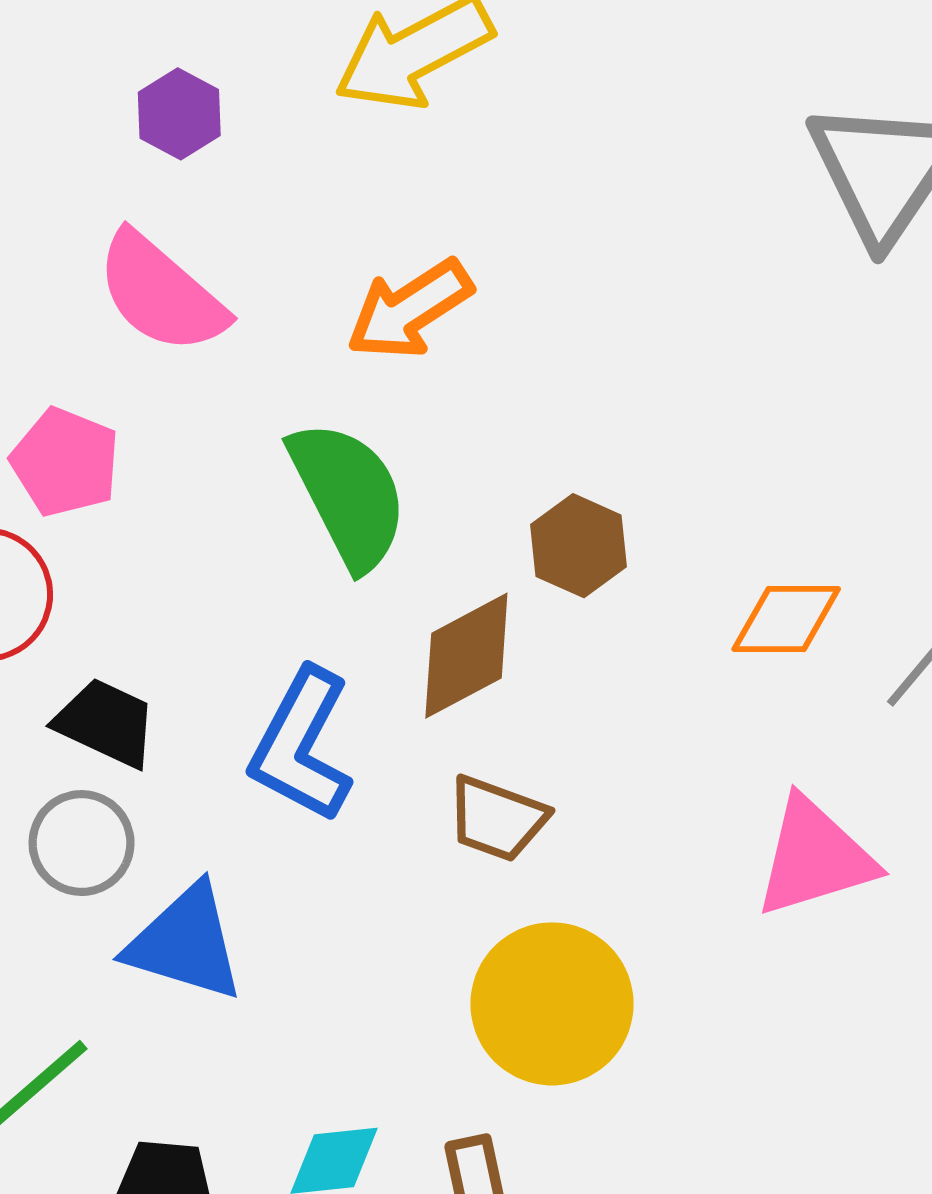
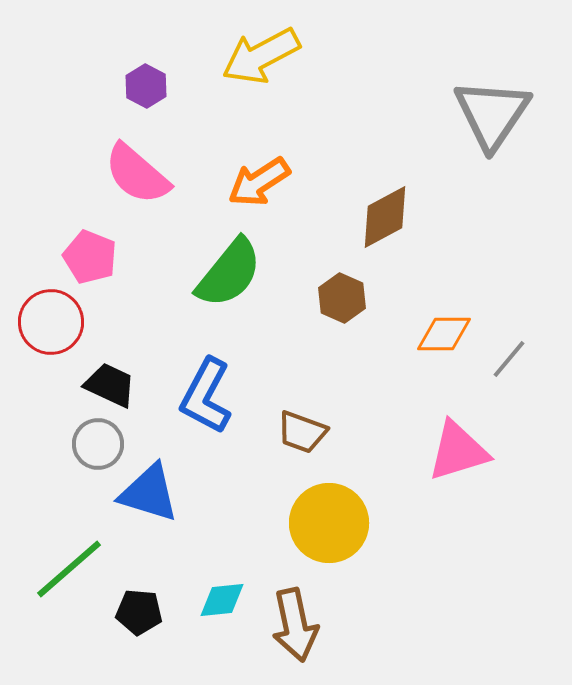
green semicircle: (348, 495) -> (229, 273), turned 66
brown diamond: (466, 656) -> (385, 217), moved

